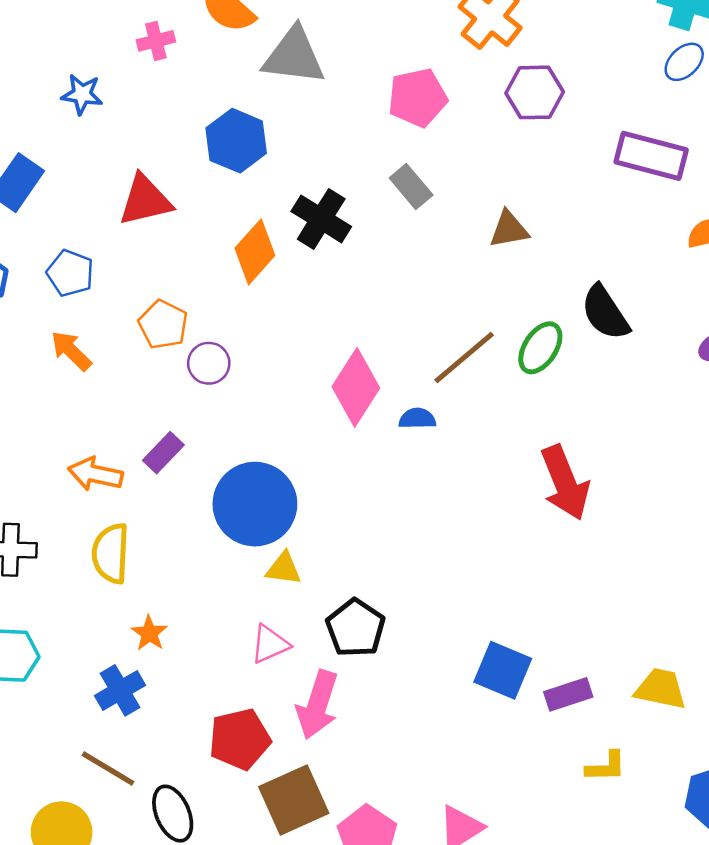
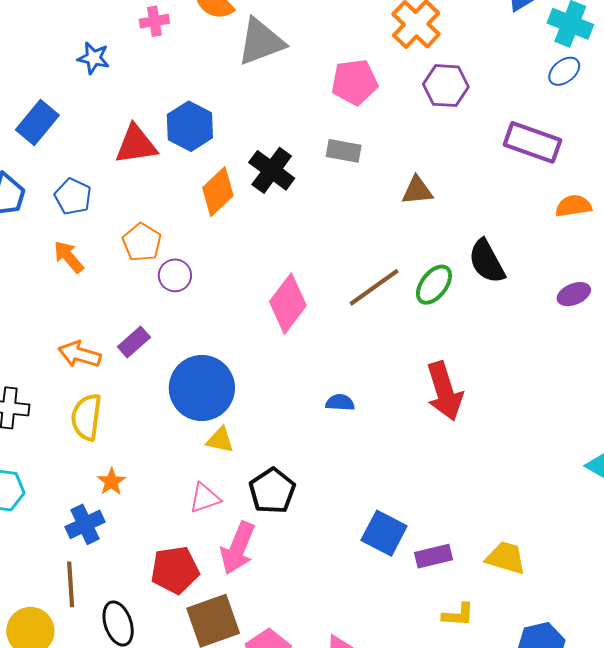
gray triangle: (294, 56) -> (261, 42), turned -32
blue hexagon: (236, 141) -> (190, 126), moved
gray rectangle: (411, 187) -> (344, 151), turned -44
blue semicircle: (417, 419) -> (340, 403), moved
brown line: (108, 768) -> (71, 584), turned 51

